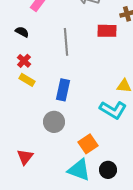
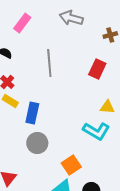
red rectangle: (107, 31) -> (97, 69), moved, turned -66
blue rectangle: (63, 90) -> (32, 113), moved

